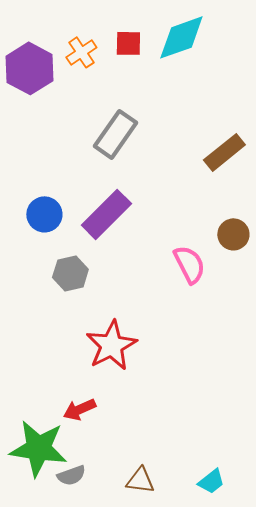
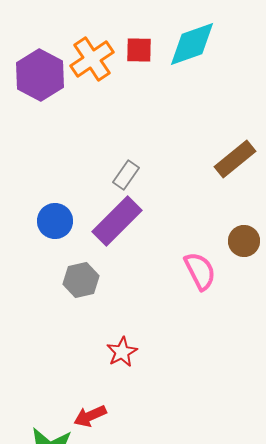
orange cross: (81, 52) -> (92, 59), size x1.4
gray rectangle: (115, 134) -> (126, 175), moved, size x0.6
red star: (111, 345) -> (122, 352), size x0.6

